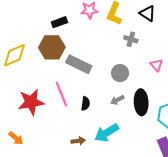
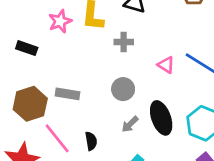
black rectangle: (59, 22) -> (27, 48), turned 56
brown hexagon: (52, 47) -> (30, 104), moved
gray rectangle: (79, 64) -> (68, 94), size x0.7

